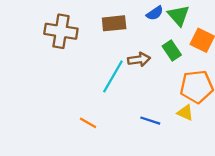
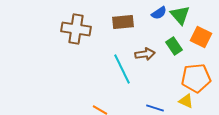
cyan line: (113, 76) -> (122, 69), turned -56

